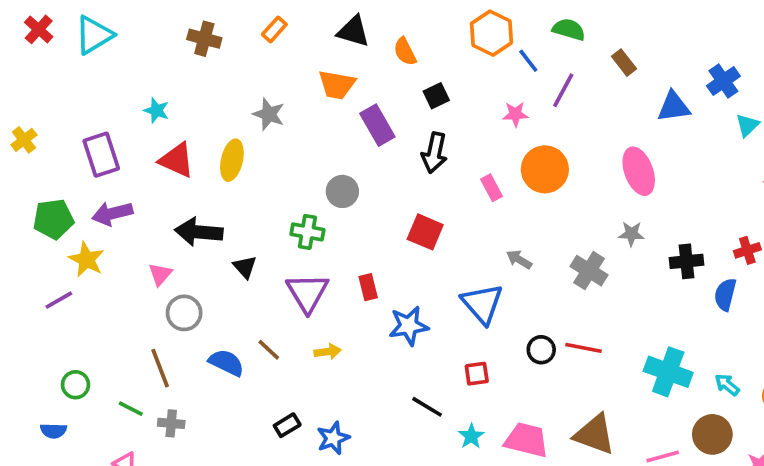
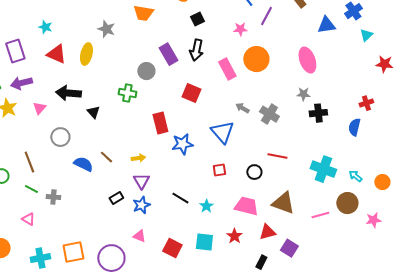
purple rectangle: (377, 125) -> (168, 54), moved
pink rectangle: (491, 188) -> (227, 69), size x1.5
black cross: (687, 261) -> (318, 113), moved
gray cross: (589, 271) -> (269, 114), moved
pink triangle: (160, 274) -> (39, 108), moved
red rectangle: (368, 287) -> (160, 123), size x1.5
purple triangle: (307, 293) -> (141, 181), moved, size x0.7
black circle: (541, 350) -> (254, 172), moved
brown line: (160, 368) -> (29, 162), moved
black line: (427, 407) -> (180, 198), moved
cyan star: (471, 436) -> (206, 206), moved

